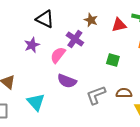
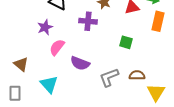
purple cross: (75, 39) -> (88, 21), turned -30
pink semicircle: (58, 55) -> (57, 47), moved

